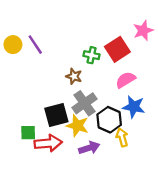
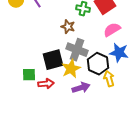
gray cross: (84, 103) -> (77, 50), turned -35
yellow star: (77, 126) -> (71, 69), turned 30
red arrow: (48, 143) -> (46, 84), size x0.7

